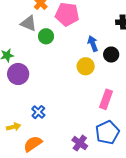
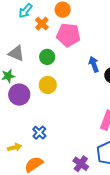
gray triangle: (29, 23) -> (16, 53), moved
yellow circle: (86, 66) -> (48, 85), moved

